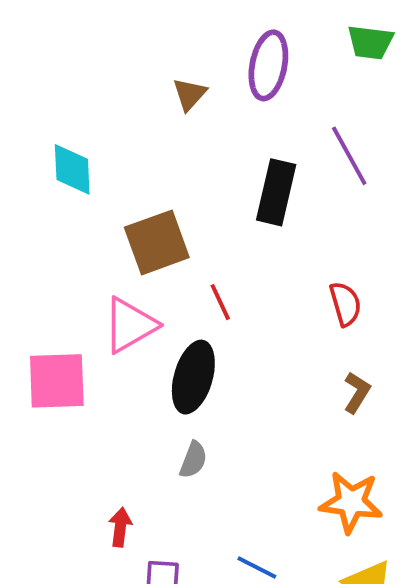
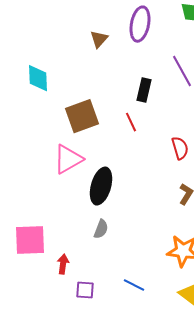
black rectangle: (276, 192) -> (144, 90), size x0.7
red line: (220, 302) -> (131, 122), moved
pink square: (57, 381) -> (30, 240), moved

